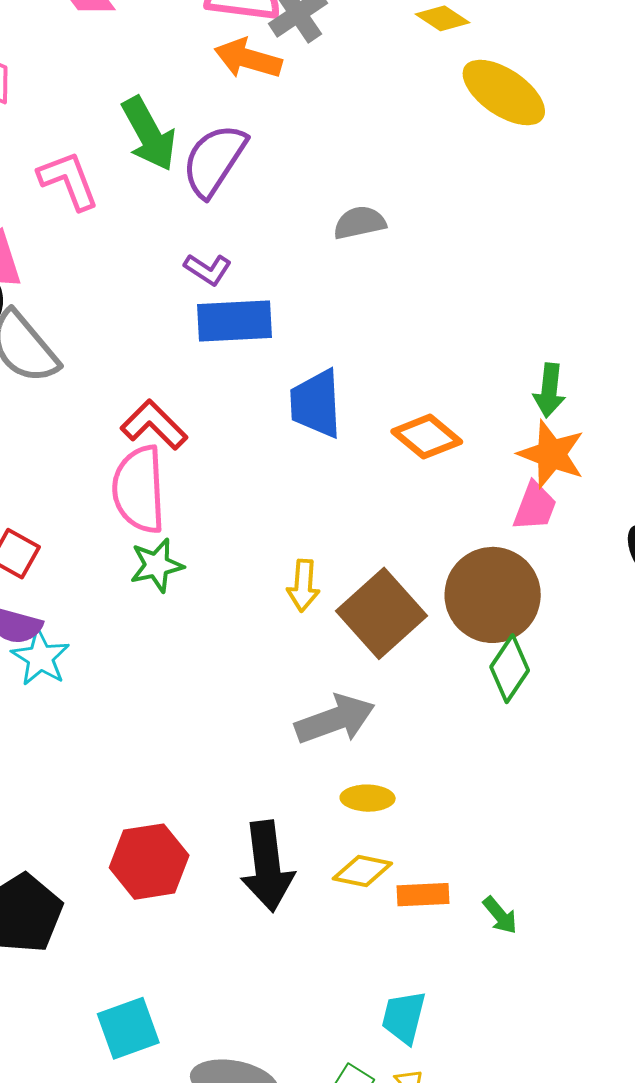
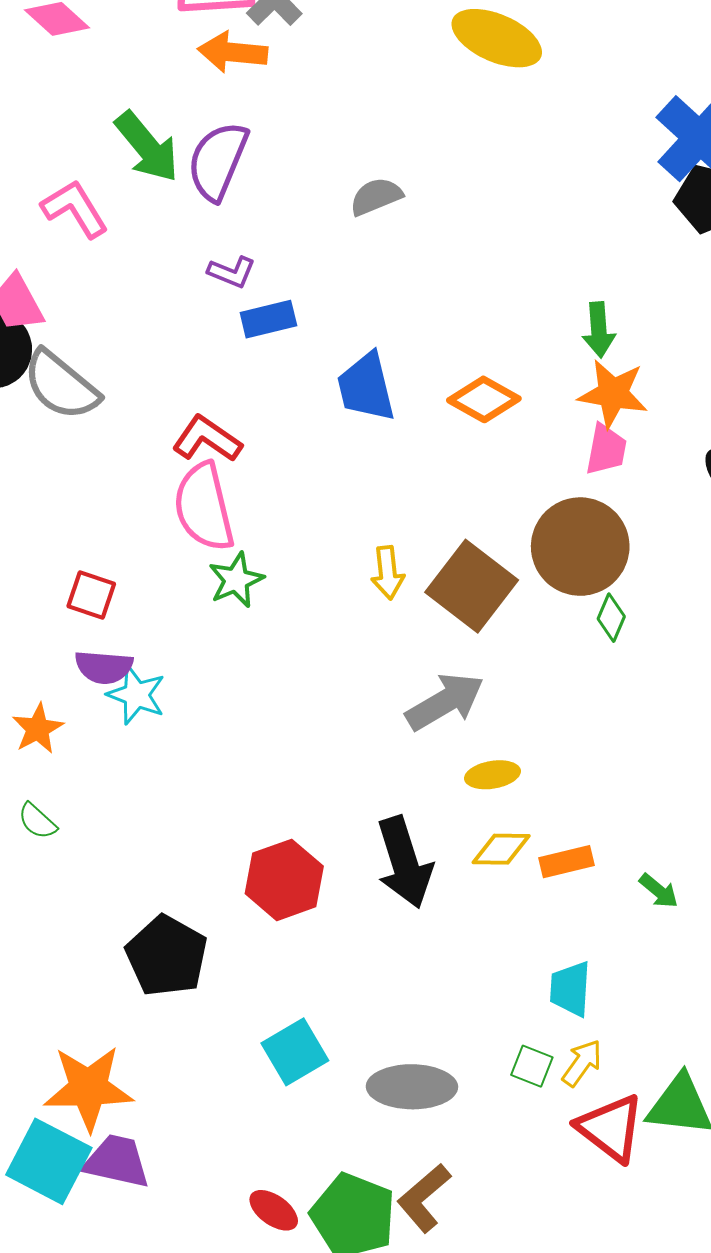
blue rectangle: (234, 321) -> (268, 319), size x0.7
green diamond: (510, 669) -> (611, 618), size x0.7
green arrow: (500, 915) -> (659, 891), moved

